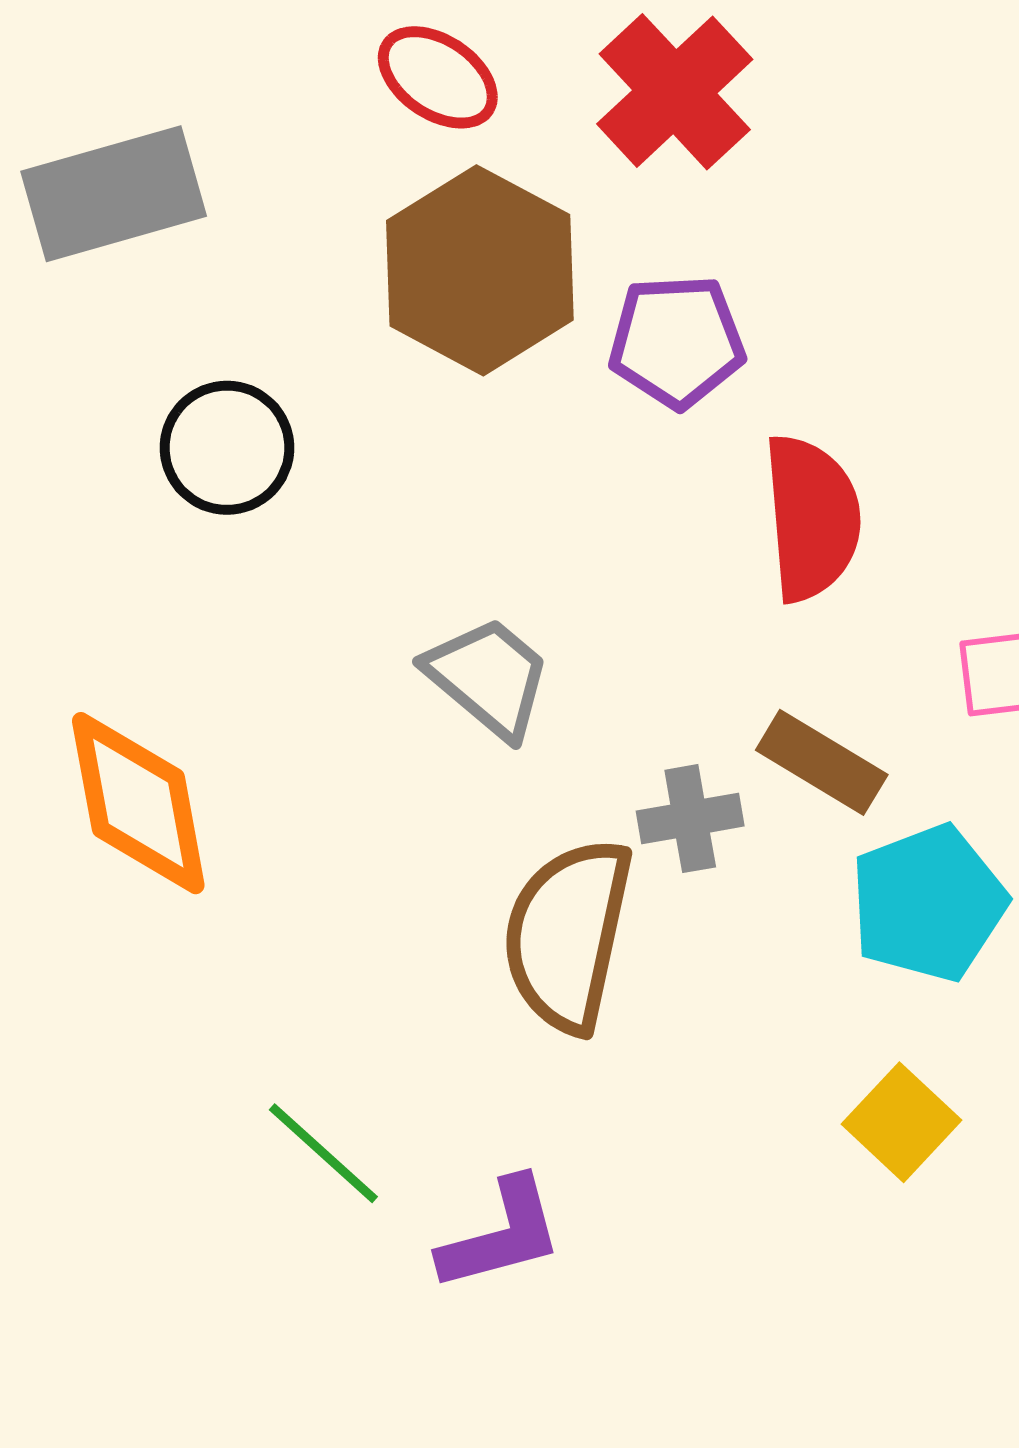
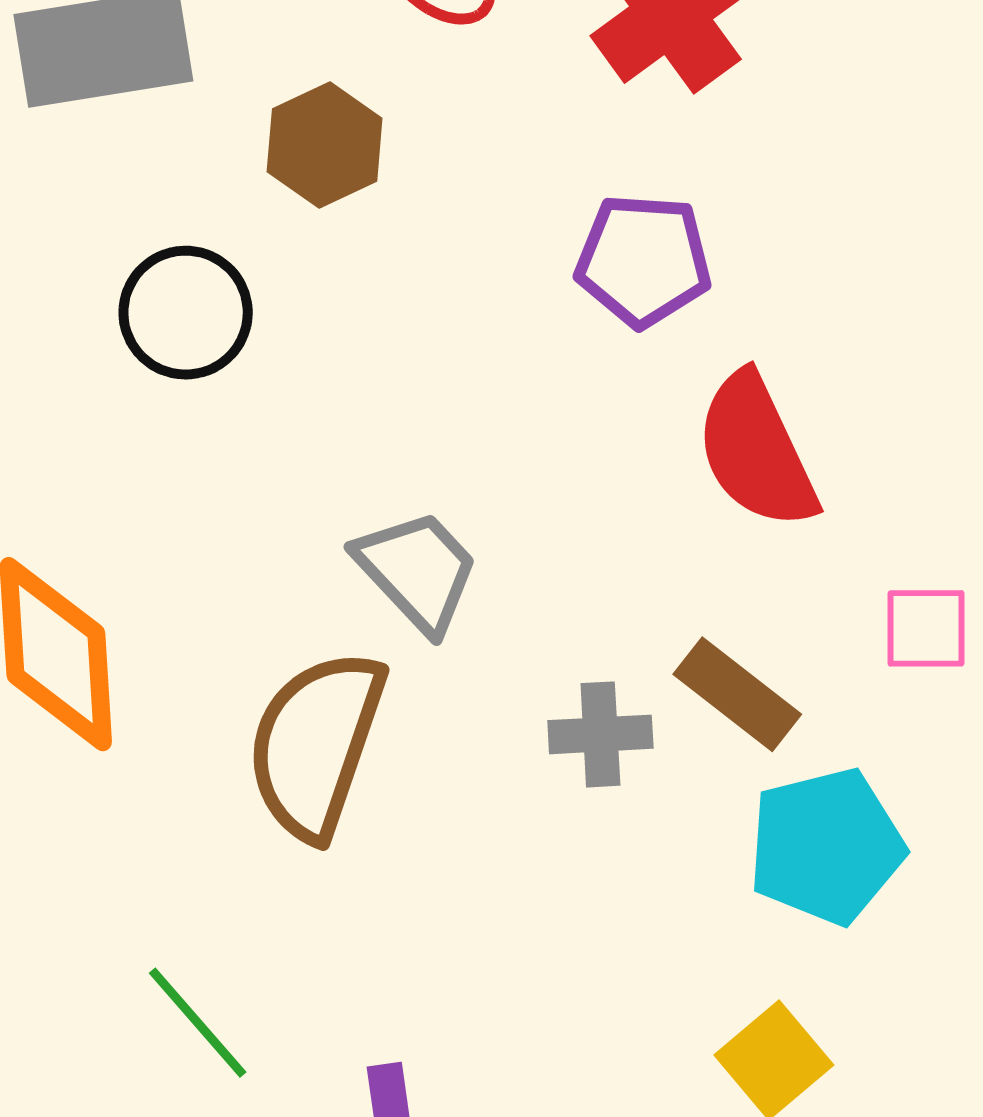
brown hexagon: (480, 270) -> (325, 145), moved, size x0.6
red semicircle: (812, 518) -> (756, 451), turned 153
brown semicircle: (568, 935) -> (316, 744), moved

